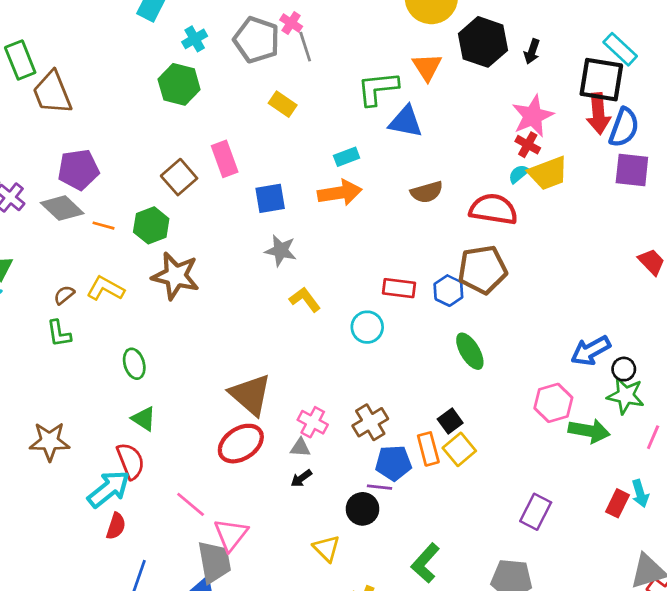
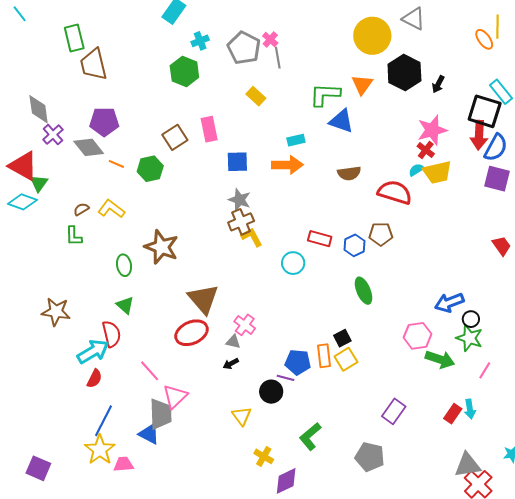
brown pentagon: (482, 270) -> (381, 234), size x0.7
brown star: (176, 276) -> (161, 247), moved
brown cross: (370, 422) -> (241, 222), moved

